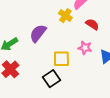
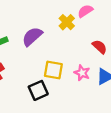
red semicircle: (92, 24) -> (100, 47), moved
pink star: (85, 48) -> (82, 73), moved

